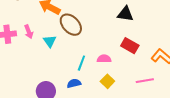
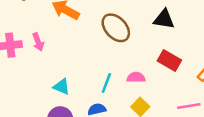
brown ellipse: (71, 25) -> (116, 28), moved
cyan triangle: (50, 41) -> (62, 87), moved, turned -32

